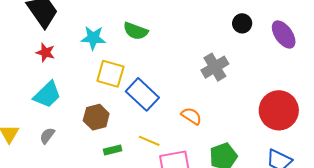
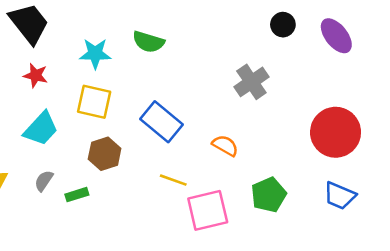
yellow square: (110, 74) -> (94, 102), moved
green rectangle: (113, 150) -> (77, 195), moved

